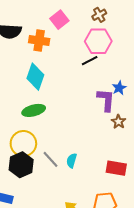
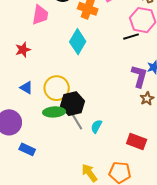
green ellipse: (34, 110) -> (54, 112), moved
yellow circle: (23, 144) -> (57, 88), moved
black hexagon: (21, 165) -> (72, 104), moved

